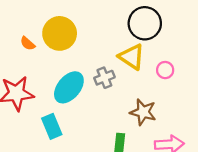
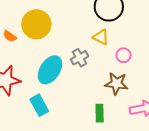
yellow triangle: (132, 57) -> (101, 37), size x0.7
pink circle: (165, 70) -> (124, 55), moved

